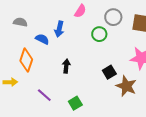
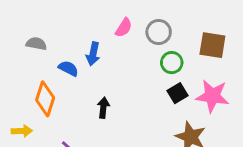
gray circle: (113, 17) -> (159, 32), moved
green circle: (99, 34) -> (172, 63), moved
black square: (109, 72) -> (178, 93), moved

